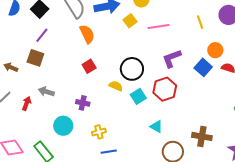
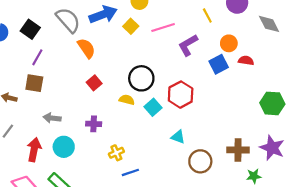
purple L-shape: (172, 58) -> (188, 45), moved
blue square: (203, 67) -> (219, 64), turned 30
red arrow: (27, 103) -> (34, 150), moved, size x1.5
cyan circle: (63, 126) -> (64, 147), moved
brown cross: (202, 136) -> (238, 150), moved

